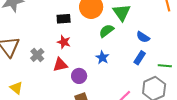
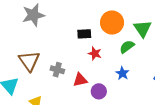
red star: (64, 42) -> (95, 54), moved
gray cross: (37, 55) -> (57, 70), turned -32

